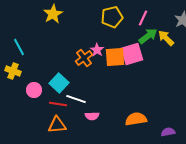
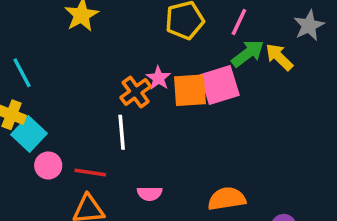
cyan square: (59, 83) -> (29, 134), moved
pink circle: (34, 90) -> (48, 165), moved
white line: (76, 99) -> (122, 132), moved, turned 66

